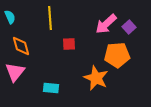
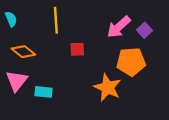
orange diamond: (21, 46) -> (23, 52), turned -35
cyan rectangle: (51, 88) -> (44, 92), moved

